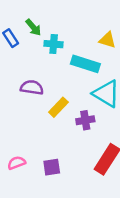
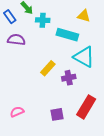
purple semicircle: (32, 88) -> (16, 40), moved
purple square: (52, 167) -> (57, 114), moved

